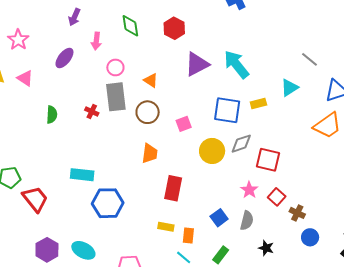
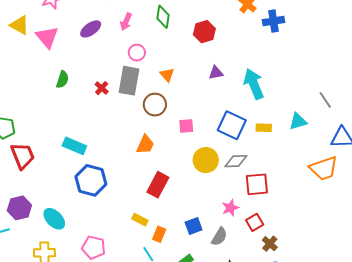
purple triangle: (197, 64) -> (216, 73), size x0.6
pink triangle: (25, 78) -> (47, 37), size x1.4
red square: (268, 160) -> (257, 184), turned -35

